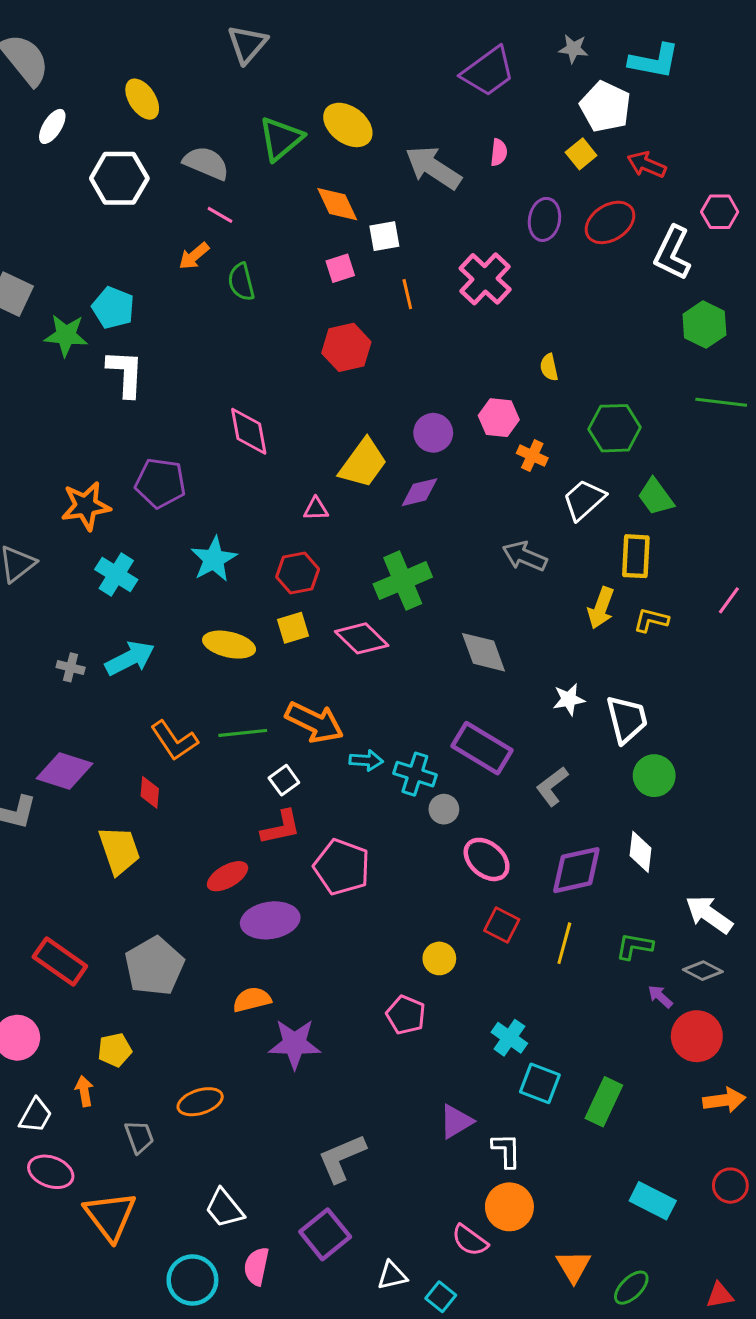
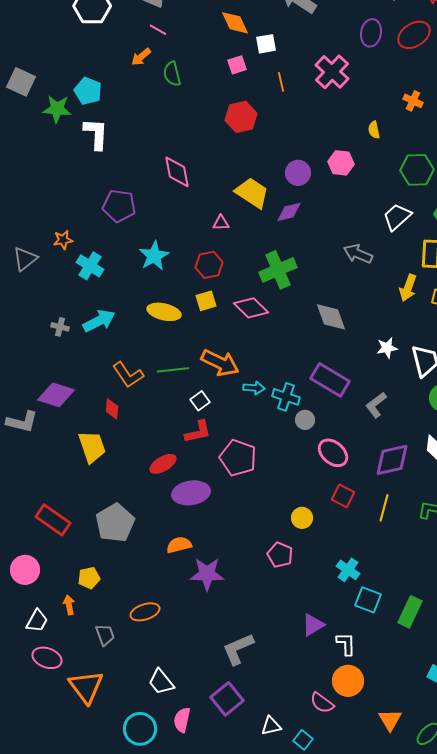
orange cross: (532, 456) -> (413, 101), moved
yellow trapezoid: (363, 463) -> (252, 193), turned -93
orange star: (86, 506) -> (63, 240), moved, size x0.6

